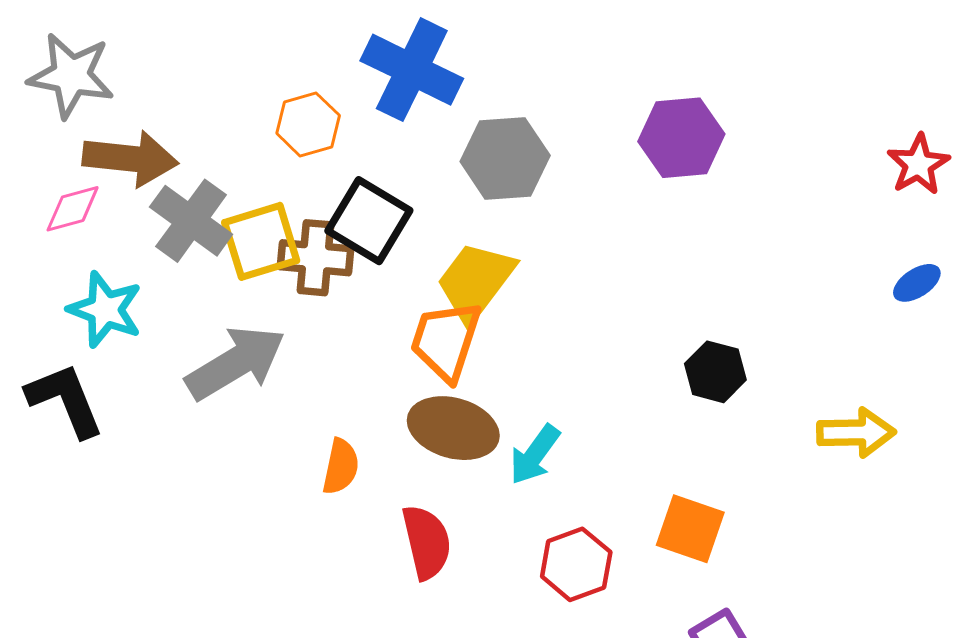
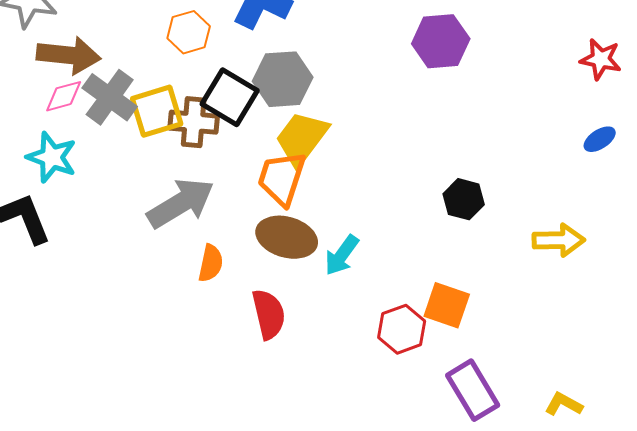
gray hexagon: (505, 158) -> (283, 79), moved
red star: (918, 164) -> (601, 59), turned -30
pink diamond: (73, 209) -> (64, 96), moved
gray arrow: (236, 363) -> (181, 203), moved
red hexagon: (576, 564) -> (402, 329), moved

